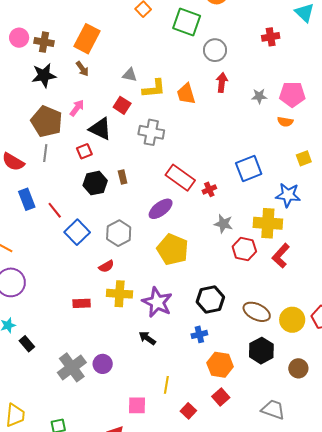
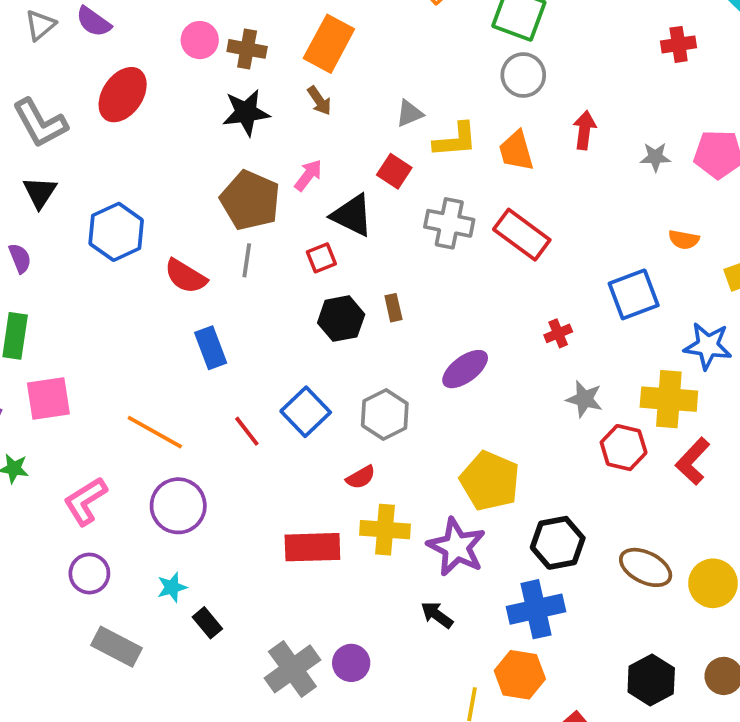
gray circle: (215, 50) -> (523, 75), moved
gray triangle: (130, 75) -> (409, 113), turned -35
orange semicircle: (285, 122) -> (684, 240), moved
red rectangle: (180, 178) -> (522, 235), moved
red line: (55, 210) -> (247, 431), moved
yellow pentagon: (173, 249) -> (490, 481), moved
red rectangle: (82, 303) -> (312, 547), size x1.6
blue cross: (199, 334) -> (536, 609), size x1.8
black hexagon: (261, 351) -> (651, 680), moved
orange hexagon: (220, 365) -> (520, 675), moved

